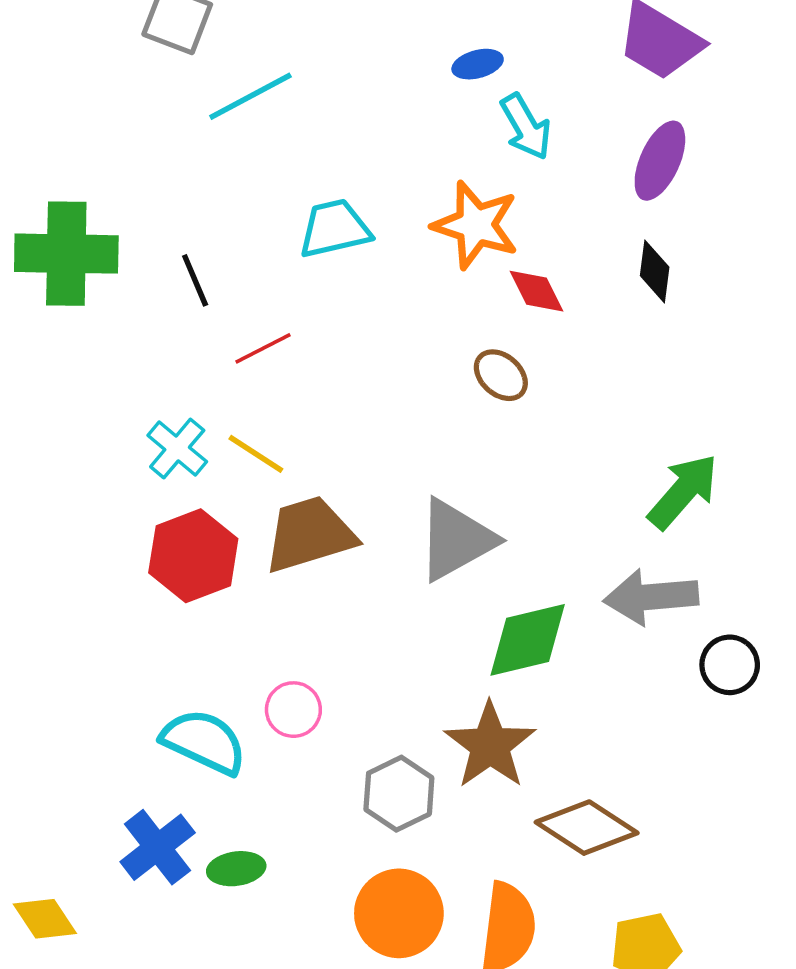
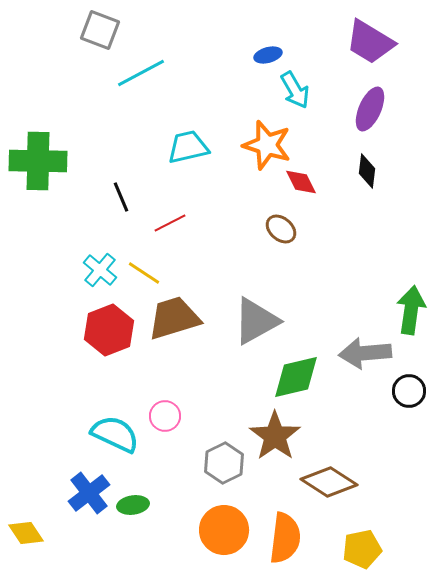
black line: (195, 280) -> (121, 197), moved
red line: (263, 348) -> (170, 223), moved
green arrow: (683, 491) -> (411, 310), moved, turned -33

